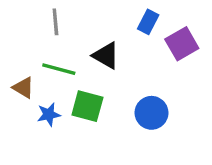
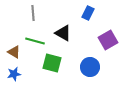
purple square: (182, 44) -> (108, 40), moved
blue star: (49, 115) -> (14, 74), moved

